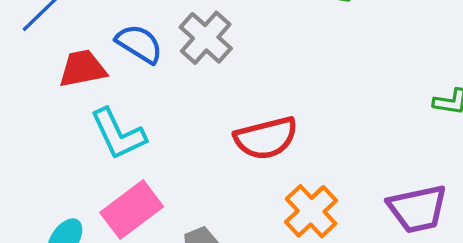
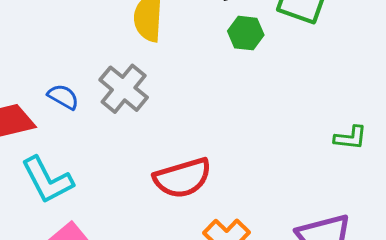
blue semicircle: (139, 44) -> (63, 97), size x0.7

